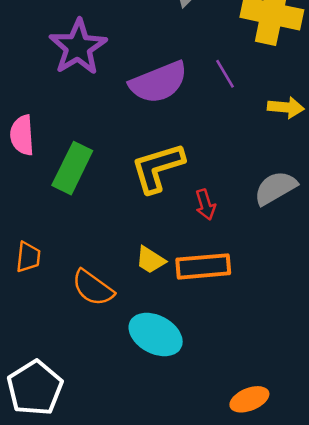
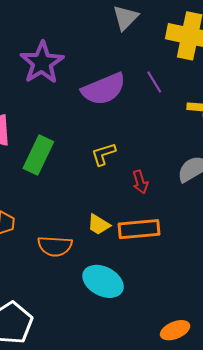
yellow L-shape: (158, 168) -> (103, 154), size x0.6
orange semicircle: (93, 288) -> (55, 246), turned -32

